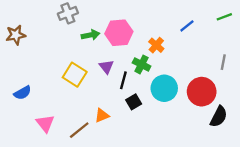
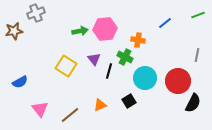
gray cross: (68, 13) -> (36, 13), moved
orange cross: (156, 45) -> (138, 40), turned -32
black square: (134, 102) -> (129, 101), moved
orange triangle: (102, 115) -> (100, 105), moved

